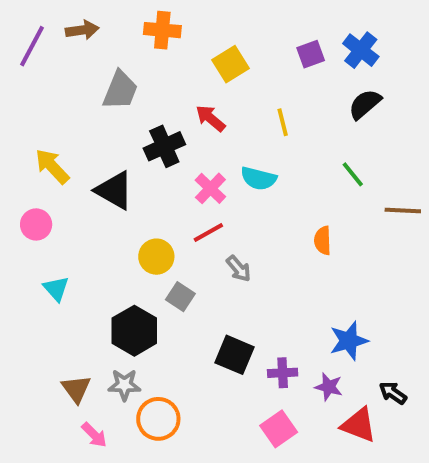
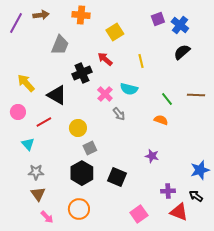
purple square: (311, 54) -> (158, 19), moved
green line: (353, 174) -> (167, 99), moved
brown line: (403, 210) -> (196, 95), moved
red line: (208, 233) -> (44, 122), moved
orange semicircle: (323, 241) -> (161, 120), turned 112
gray arrow: (239, 269) -> (119, 114), moved
gray square: (180, 297) -> (90, 148), turned 32
black hexagon: (134, 331) -> (82, 173), moved
blue star: (349, 341) -> (200, 170), moved
purple cross: (283, 373) -> (168, 191), moved
gray star: (124, 385) -> (36, 172), moved
purple star: (329, 387) -> (152, 156), moved

